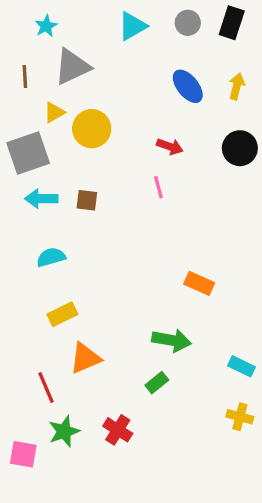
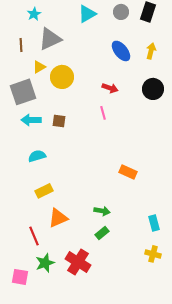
green arrow: (171, 340) -> (102, 211), moved, size x0.7
cyan rectangle: (241, 366) -> (154, 223), turned 49
red cross: (118, 430) -> (78, 262), size x1.4

